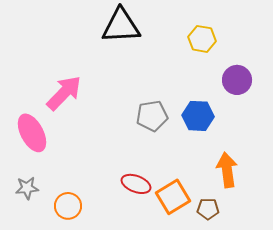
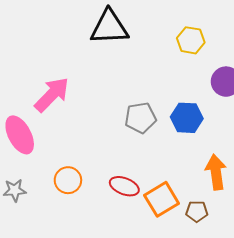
orange circle: (68, 206) -> (68, 180), moved

